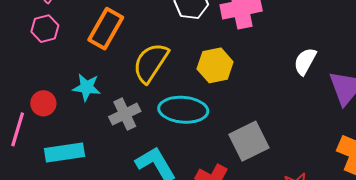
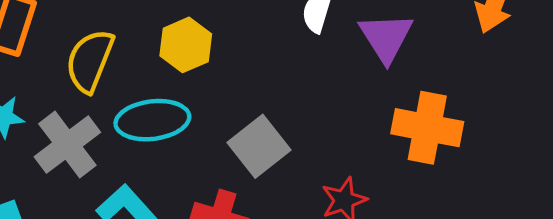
gray cross: (125, 114) -> (67, 145), size x1.4

